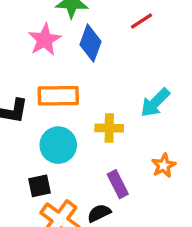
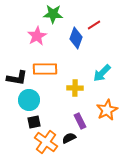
blue diamond: (91, 43) -> (76, 38), moved
cyan circle: (58, 145) -> (29, 100), moved
orange star: (164, 165) -> (107, 110), size x1.5

